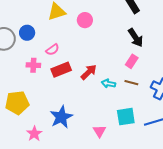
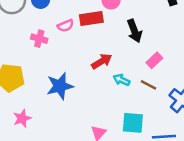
black arrow: (136, 38) -> (134, 31), moved
red rectangle: (61, 70) -> (91, 18), moved
blue star: (61, 117) -> (60, 86), moved

